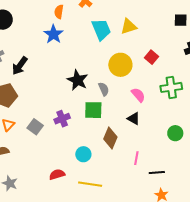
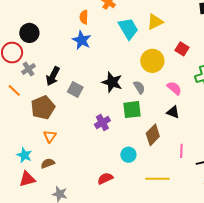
gray square: (35, 127) -> (75, 89), moved
brown diamond: (110, 138) -> (153, 135), turned 30
yellow line: (90, 184) -> (157, 179), moved

